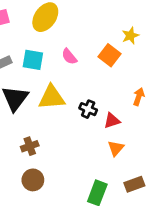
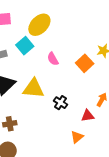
cyan square: (33, 60) -> (25, 46), moved, turned 30
red triangle: (112, 121) -> (88, 116), moved

